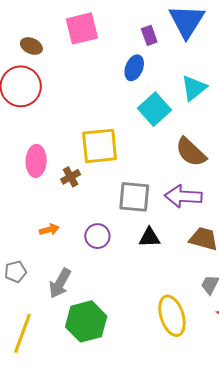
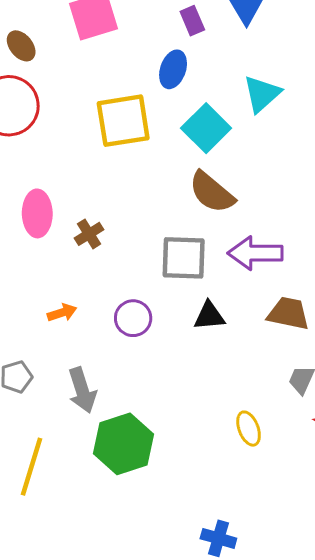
brown ellipse: (31, 46) -> (21, 46), turned 30
yellow square: (100, 146) -> (123, 121), moved
brown semicircle: (191, 152) -> (212, 192), moved
gray arrow: (60, 283) -> (82, 390), turned -44
yellow ellipse: (172, 316) -> (249, 429), size x0.6

